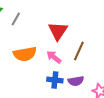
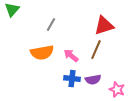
gray line: (16, 19) -> (51, 25), moved
red triangle: (58, 31) -> (104, 26), moved, turned 40

